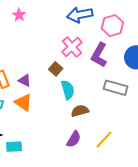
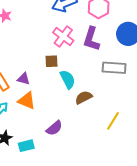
brown square: (56, 69) -> (52, 61), turned -32
purple semicircle: (74, 139) -> (54, 128), moved, turned 30

